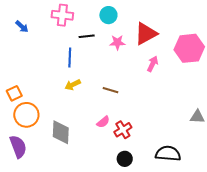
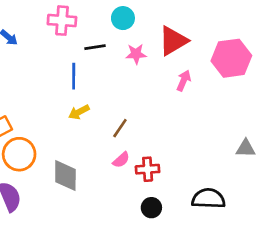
brown line: (110, 90) -> (120, 128), moved, turned -70
red cross: (123, 130) -> (148, 169), turned 30

